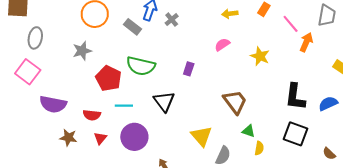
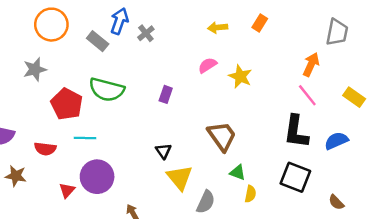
pink line: (291, 24) -> (307, 95), moved
yellow star: (260, 56) -> (240, 76), moved
black triangle: (164, 101) -> (163, 151), moved, size x0.6
red triangle: (100, 138) -> (67, 190), moved

